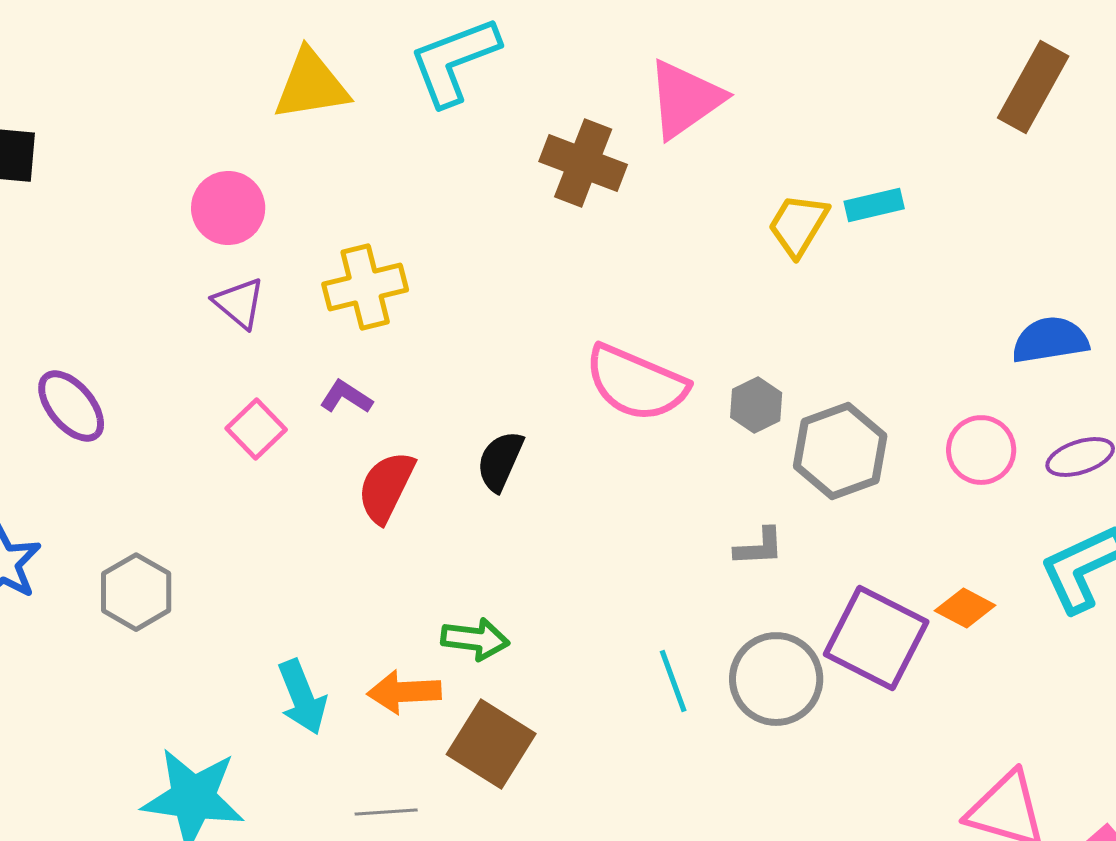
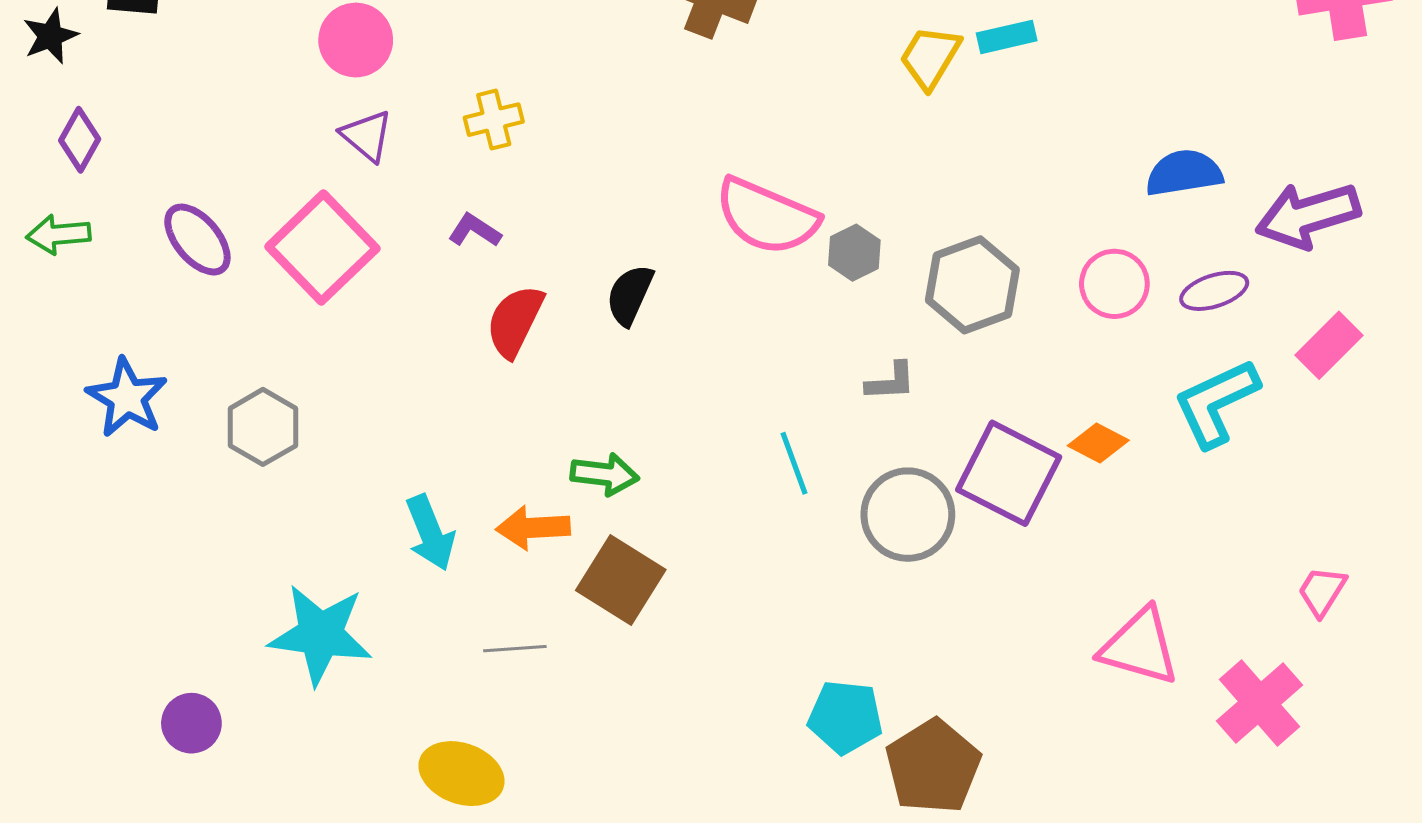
yellow cross: (365, 287) -> (494, 120), size x0.7
gray hexagon: (756, 405) -> (854, 253), moved
pink square: (256, 429) -> (322, 248), moved, size x1.8
cyan line: (673, 681) -> (794, 463), moved

